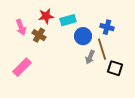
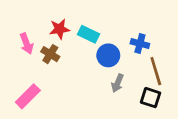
cyan rectangle: (68, 20) -> (88, 34), turned 42
brown line: (102, 49) -> (156, 71), moved

